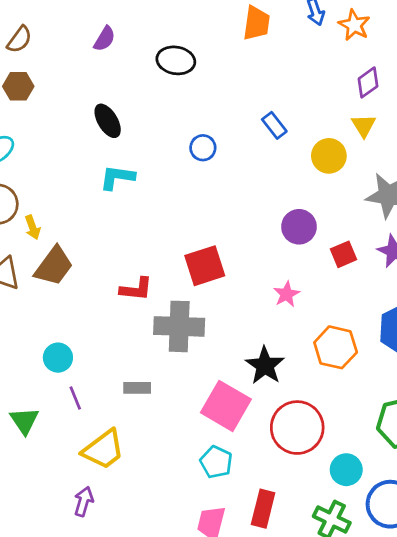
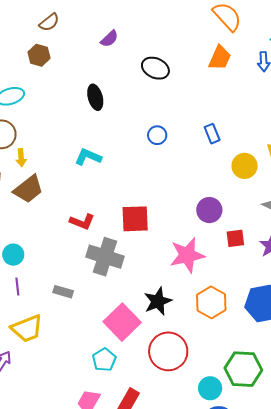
cyan L-shape: (117, 177) -> (88, 157), moved
pink star: (287, 294) -> (187, 255), size x1.8
cyan circle: (346, 470) -> (210, 388), moved

